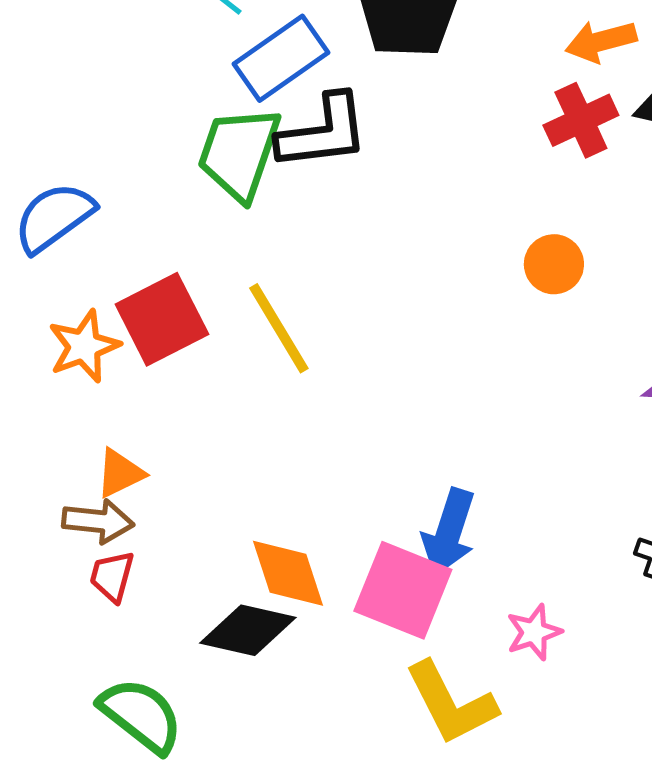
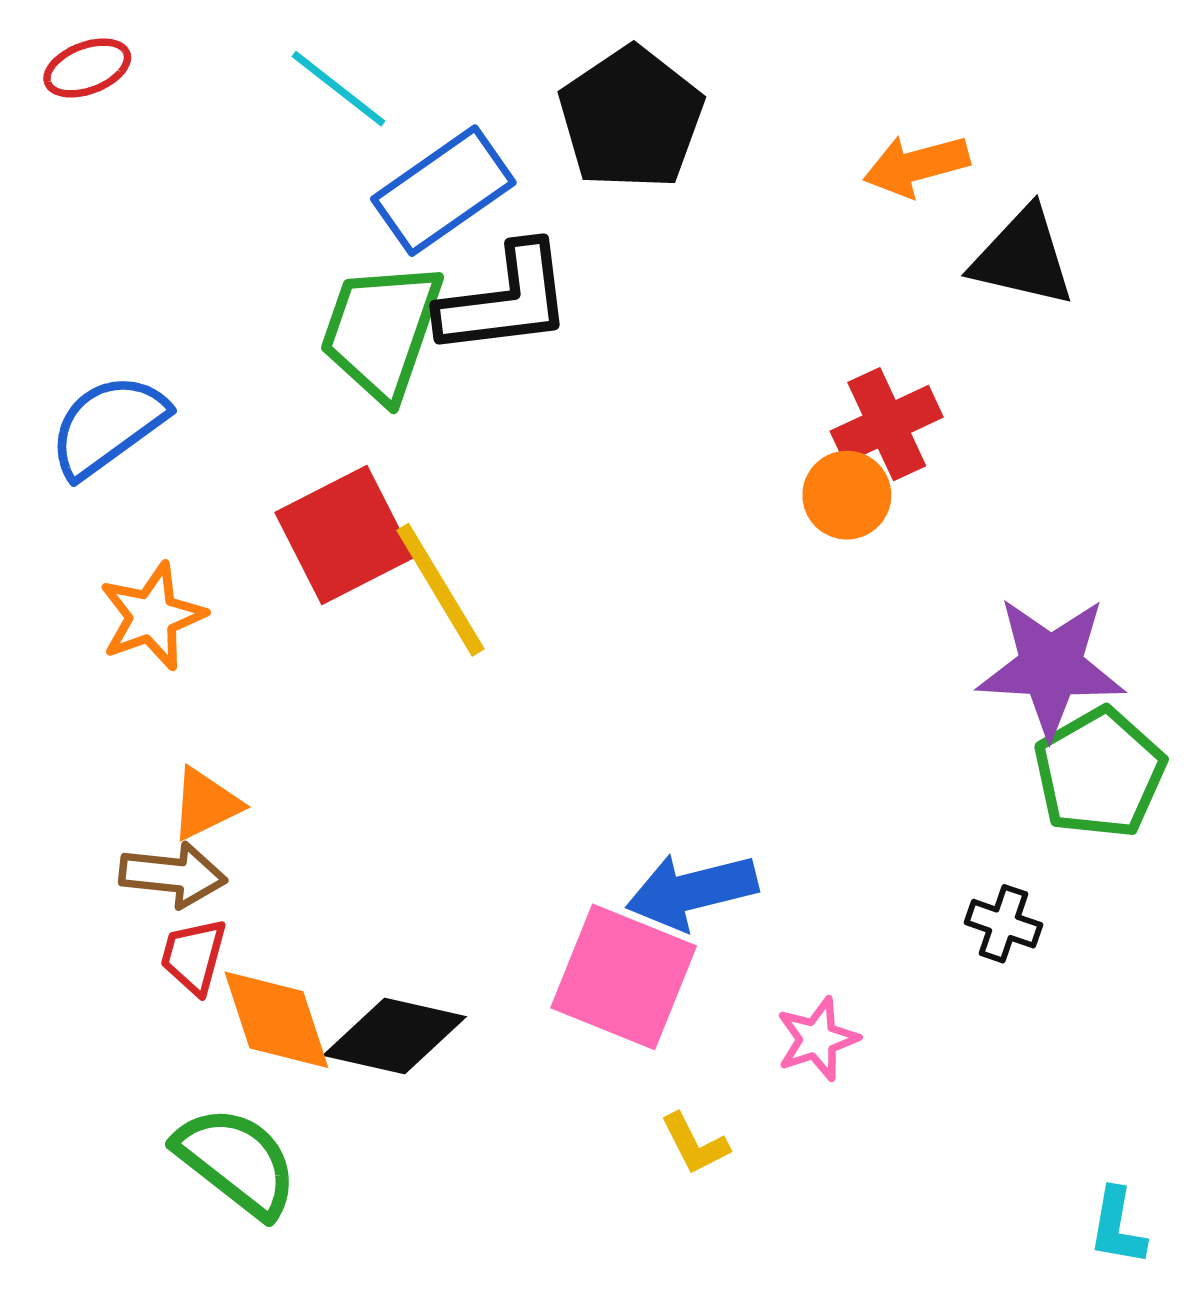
red cross: (581, 120) -> (887, 424), moved
red square: (162, 319) -> (344, 535), moved
blue arrow: (449, 532) -> (692, 891), turned 58
orange diamond: (288, 573) -> (276, 1020), moved
yellow L-shape: (451, 703) -> (695, 1144), size x0.5

